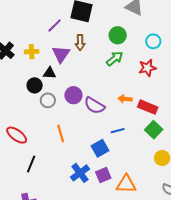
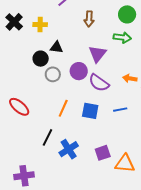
purple triangle: (61, 54) -> (98, 54), moved
green arrow: (115, 59) -> (122, 38), turned 42
orange line: (61, 133) -> (63, 108), turned 36
blue square: (100, 148) -> (90, 111), moved, turned 36
black line: (31, 164) -> (48, 137), moved
blue cross: (80, 173) -> (69, 149), moved

